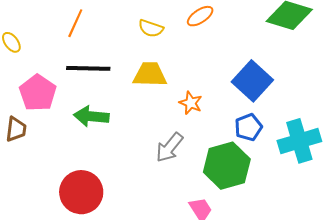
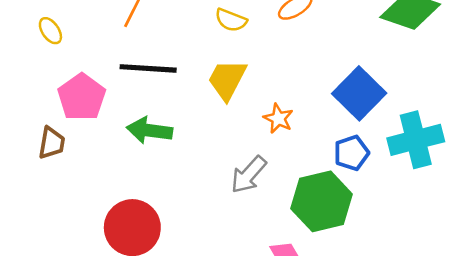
yellow trapezoid: (150, 74) -> (227, 80), turned -66
cyan cross: (299, 141) -> (416, 140), moved

